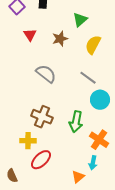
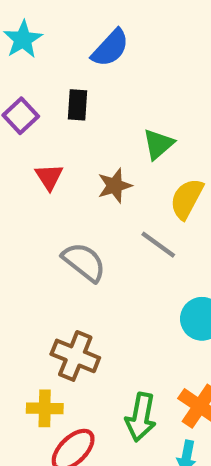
gray line: (88, 78) -> (158, 245), moved
green arrow: (76, 122) -> (141, 417), moved

